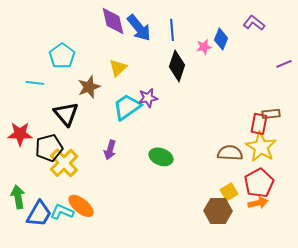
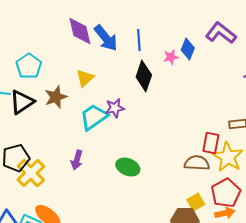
purple L-shape: (254, 23) -> (221, 33), size x1.4
black triangle: (66, 114) -> (22, 102), moved, turned 36
red rectangle: (259, 124) -> (211, 143), moved

